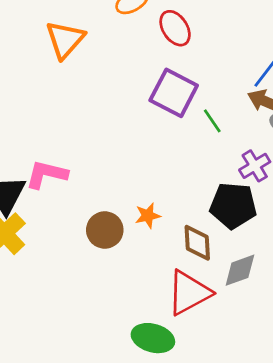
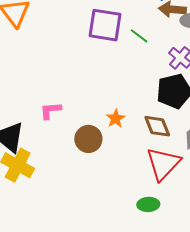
pink L-shape: (47, 174) -> (51, 110), moved, size x0.7
green ellipse: (153, 338) -> (148, 204), size x0.7

